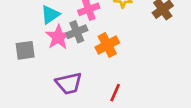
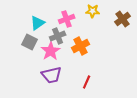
pink star: (58, 37) -> (51, 51), moved
gray square: (25, 50) -> (30, 42), moved, turned 35

